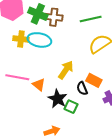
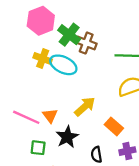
pink line: (17, 77) -> (26, 117), moved
black semicircle: (82, 88) -> (96, 155), moved
green square: (71, 107) -> (38, 148), moved, turned -32

